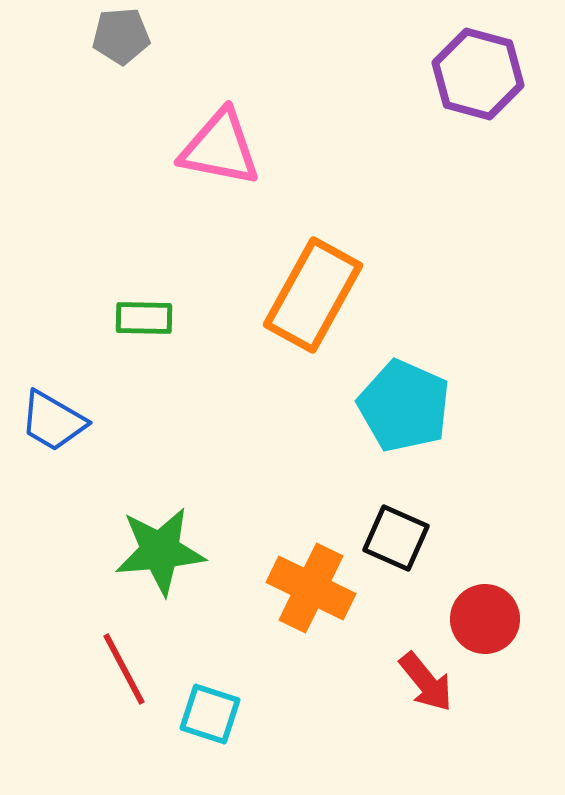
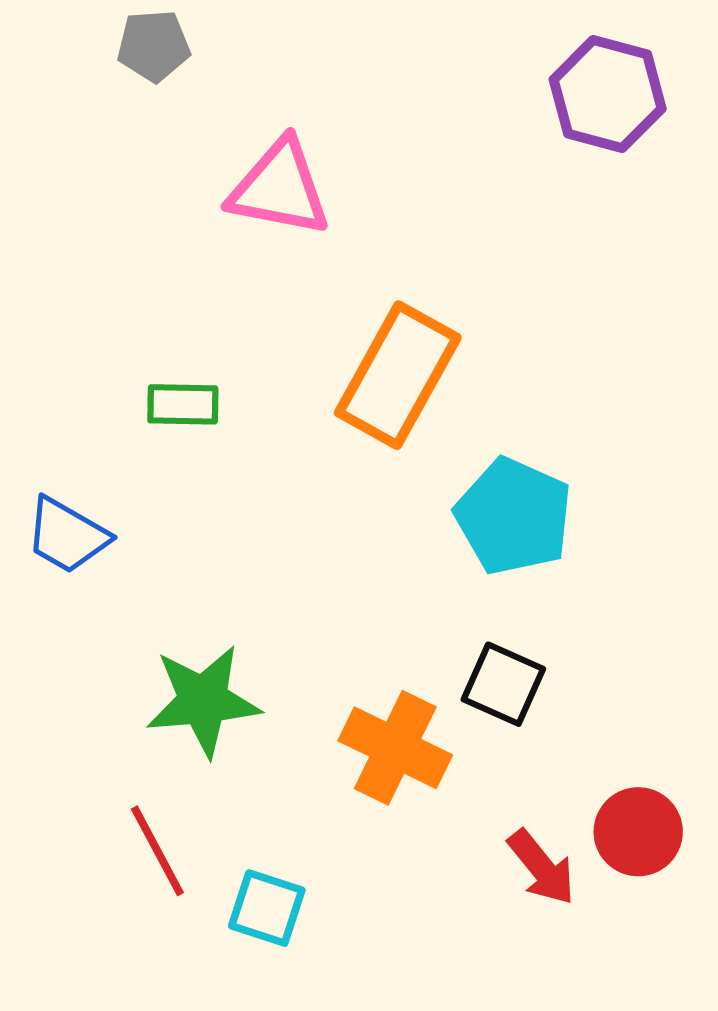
red circle: (485, 619) -> (638, 832), moved

